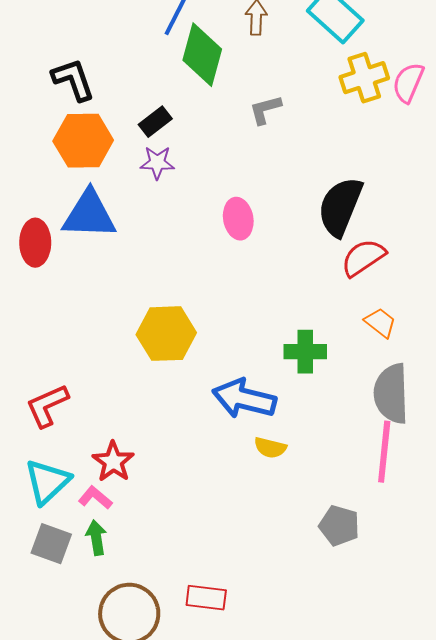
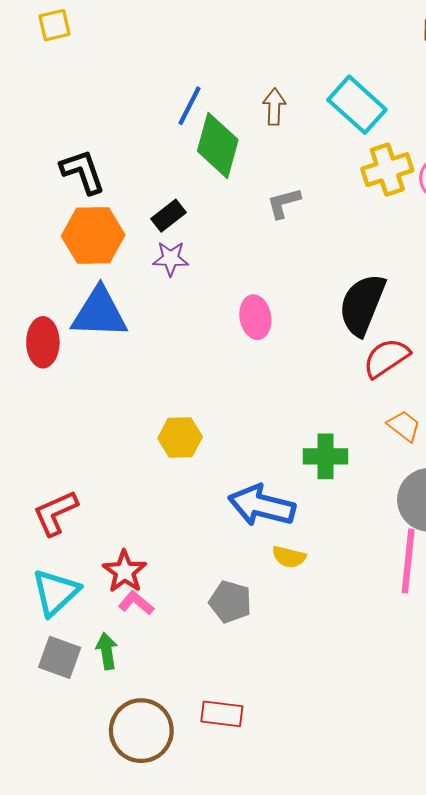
yellow hexagon: (166, 334) -> (180, 438), size x0.7
pink L-shape: (95, 498) -> (136, 603), moved
gray pentagon: (339, 526) -> (230, 602), moved

